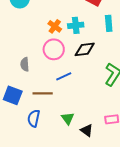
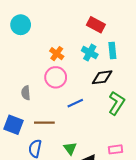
cyan cross: (76, 25) -> (90, 53), moved, turned 35
black diamond: (85, 49) -> (102, 77), moved
blue line: (64, 76) -> (75, 103), moved

